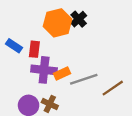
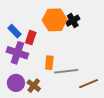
purple cross: (44, 70) -> (17, 53), moved
orange rectangle: (62, 74) -> (49, 63), turned -72

